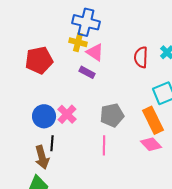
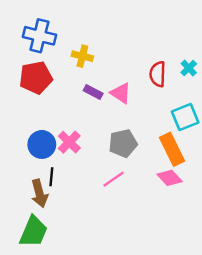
blue cross: (86, 22) -> (39, 36), moved
pink triangle: (95, 52) -> (121, 93), moved
pink line: (104, 145) -> (113, 179), turned 54

